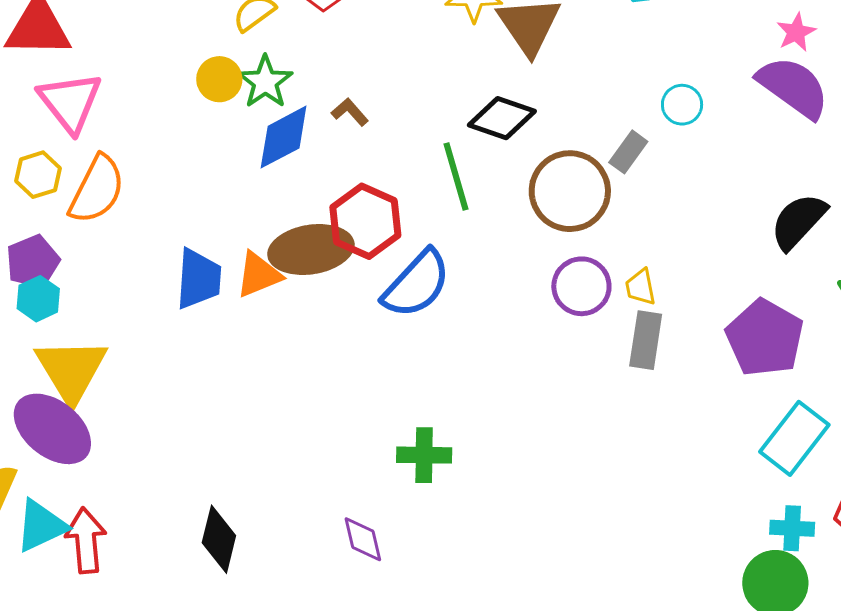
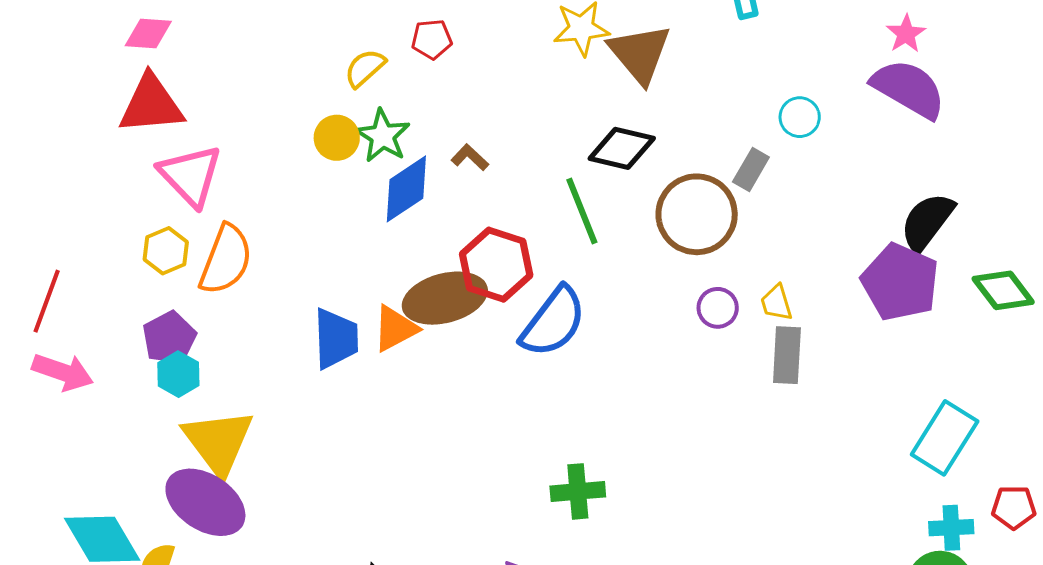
purple circle: (581, 286) -> (718, 308), size x0.7
purple pentagon: (765, 338) -> (900, 282), moved

